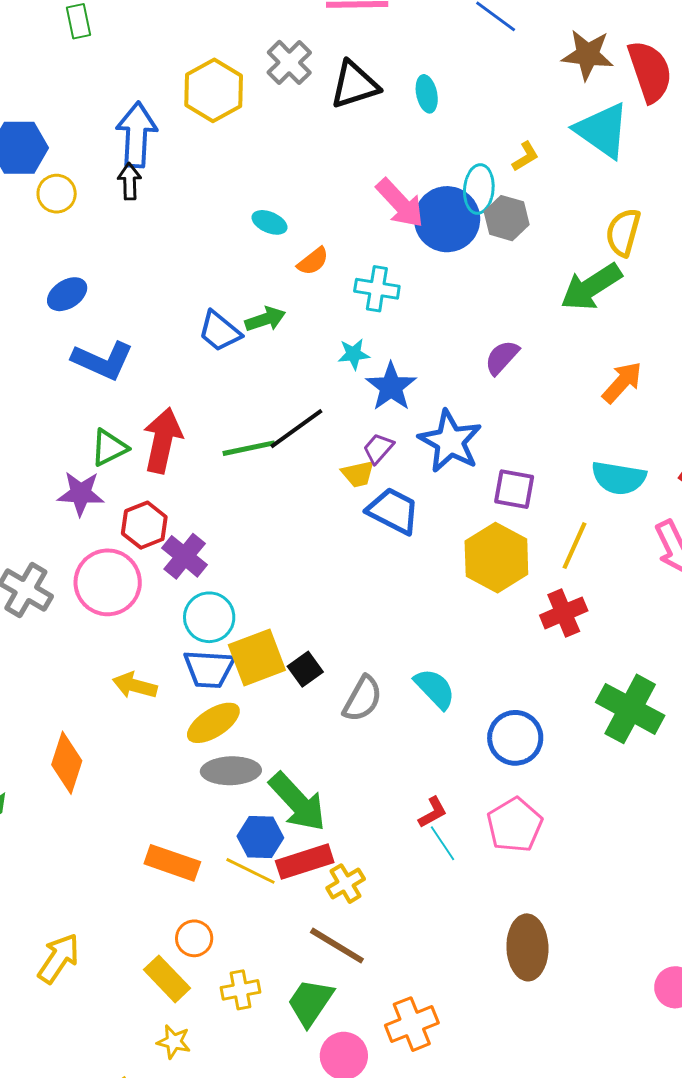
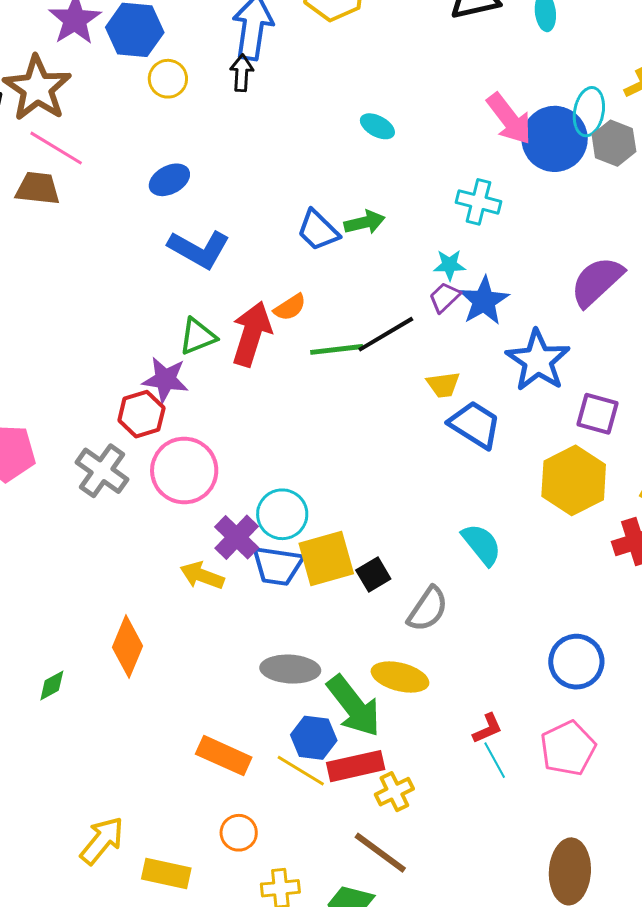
orange semicircle: (313, 261) -> (290, 307), moved
purple semicircle: (502, 357) -> (597, 281), size x1.5
purple trapezoid: (378, 448) -> (445, 297), moved
red hexagon: (144, 525) -> (141, 414), moved
purple cross: (185, 556) -> (237, 537), moved
cyan semicircle: (435, 689) -> (482, 544), moved
yellow ellipse: (213, 723) -> (400, 677), moved, turned 42
yellow rectangle: (167, 979) -> (166, 873), moved, turned -39

